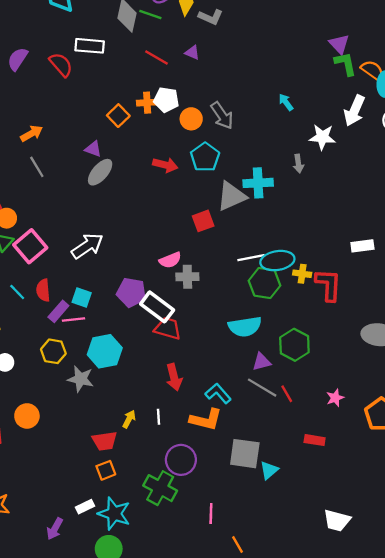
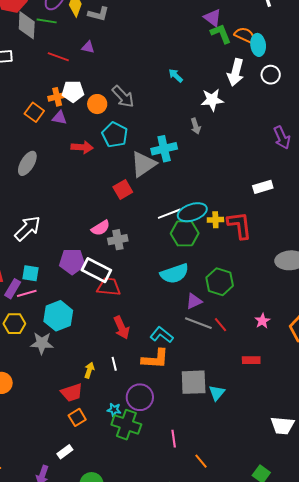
purple triangle: (93, 149) -> (59, 118), moved
cyan star: (114, 514) -> (114, 410), moved, size x0.5

